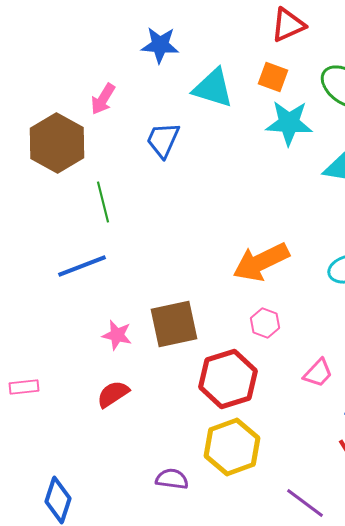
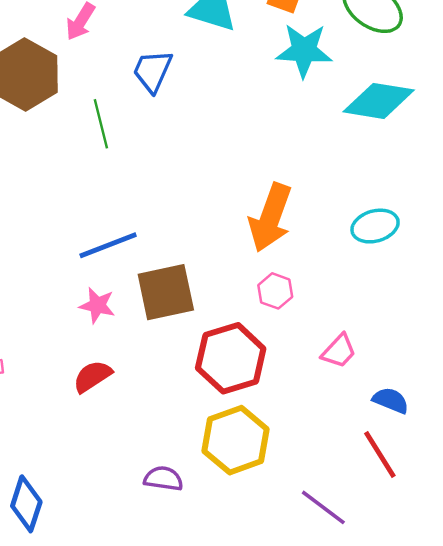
green line: (103, 202) -> (101, 124), moved
orange arrow: (261, 262) -> (270, 218), turned -44
blue line: (82, 266) -> (108, 245), moved

